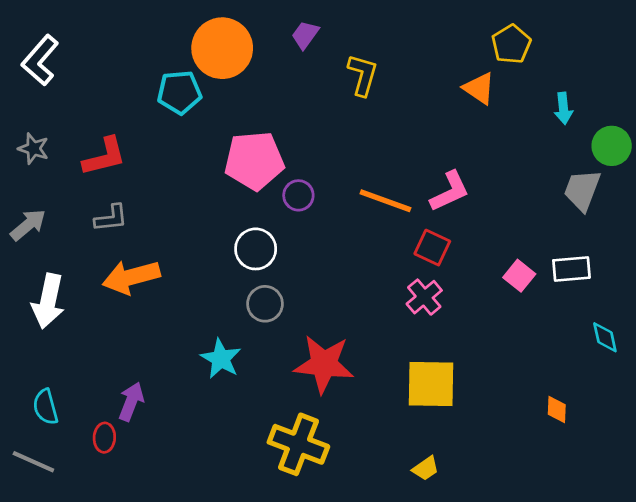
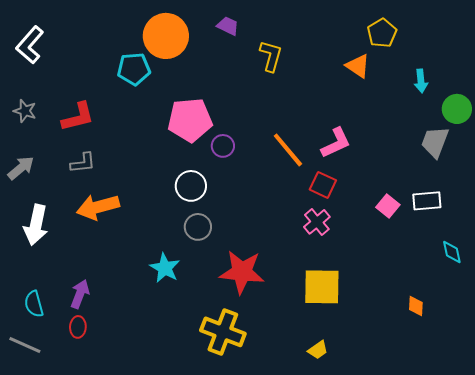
purple trapezoid: (305, 35) -> (228, 26), turned 80
orange line: (385, 201) -> (288, 150), turned 30
purple arrow: (131, 401) -> (80, 294), moved

